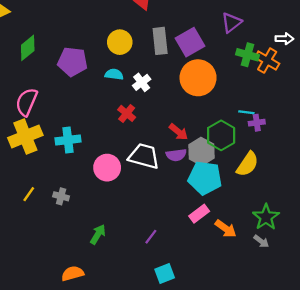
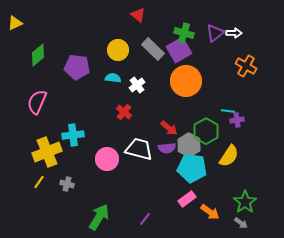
white arrow: (284, 39) -> (234, 33), moved
gray rectangle: (160, 41) -> (153, 49), turned -40
green cross: (248, 55) -> (184, 33), moved
yellow cross: (25, 137) -> (47, 152), moved
green arrow: (98, 234) -> (99, 217), size x1.5

